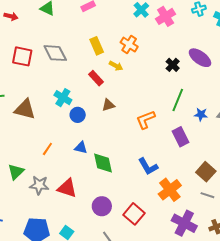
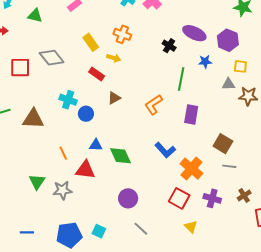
blue star: (201, 114) -> (205, 62), moved
purple rectangle: (181, 137) -> (191, 114), turned 48
orange line: (47, 149) -> (63, 153), turned -48
red triangle: (67, 188) -> (85, 170), moved
red square: (134, 214) -> (179, 198), moved
purple cross: (184, 223) -> (212, 198), size x0.7

